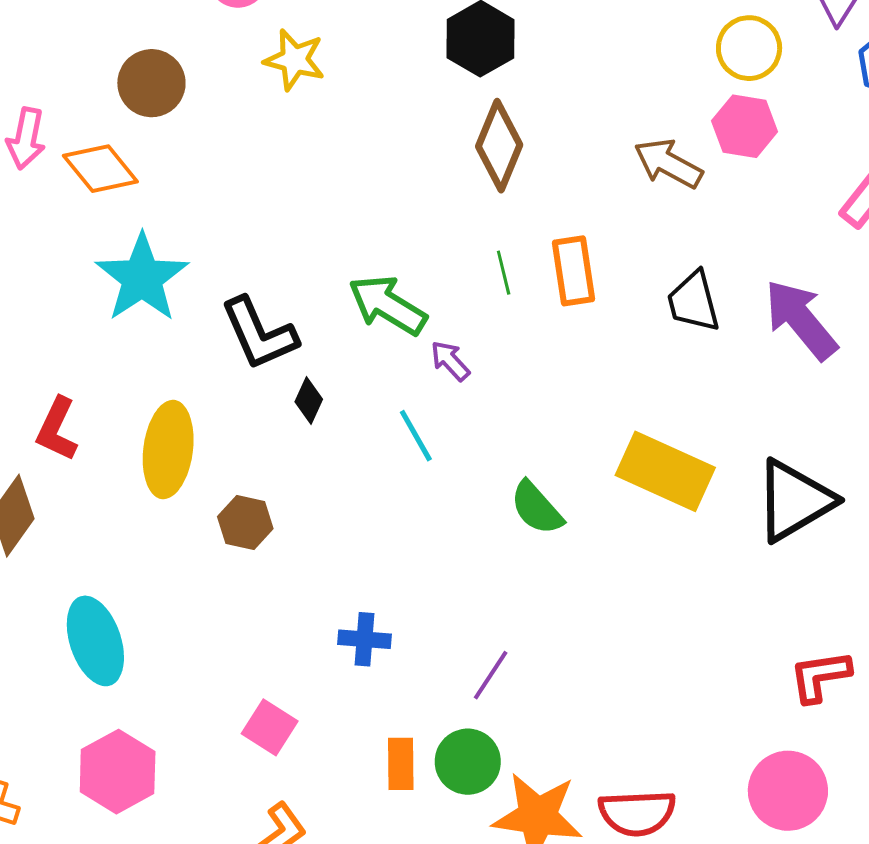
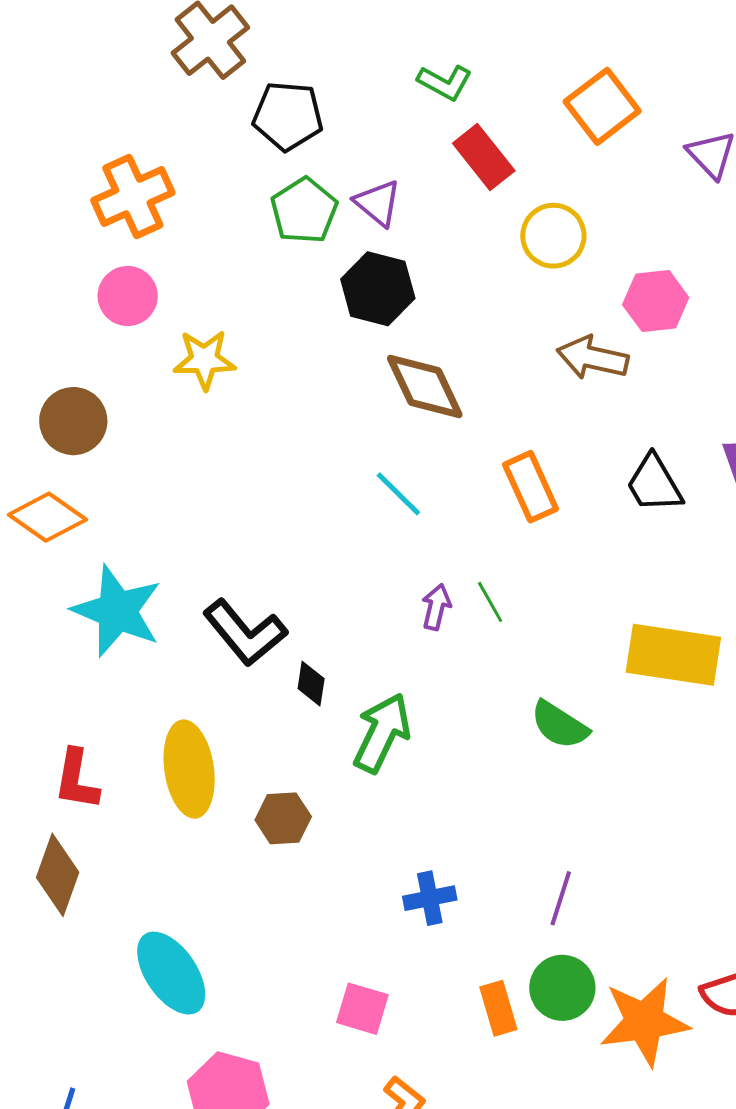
yellow circle: (749, 48) -> (553, 236), moved
brown diamond: (499, 146) -> (425, 387), turned -32
green line: (504, 273) -> (490, 602), moved
green arrow: (388, 305) -> (382, 733), moved, turned 100
purple arrow: (450, 361) -> (436, 607), turned 72
cyan line: (416, 436) -> (398, 494), moved

